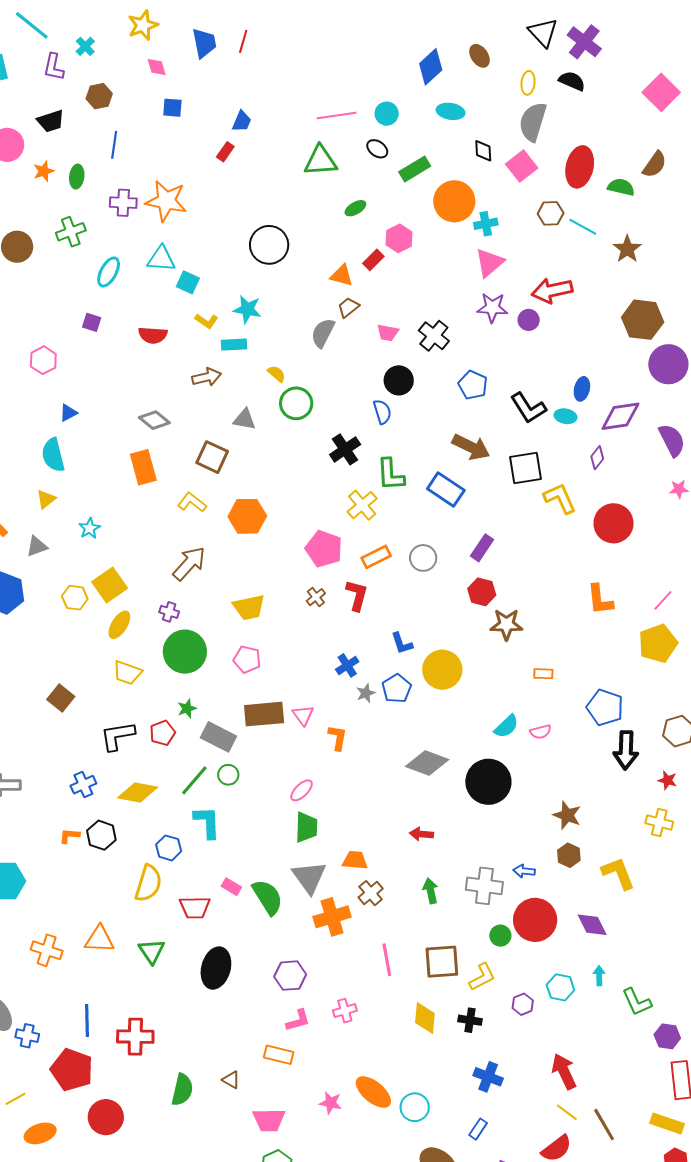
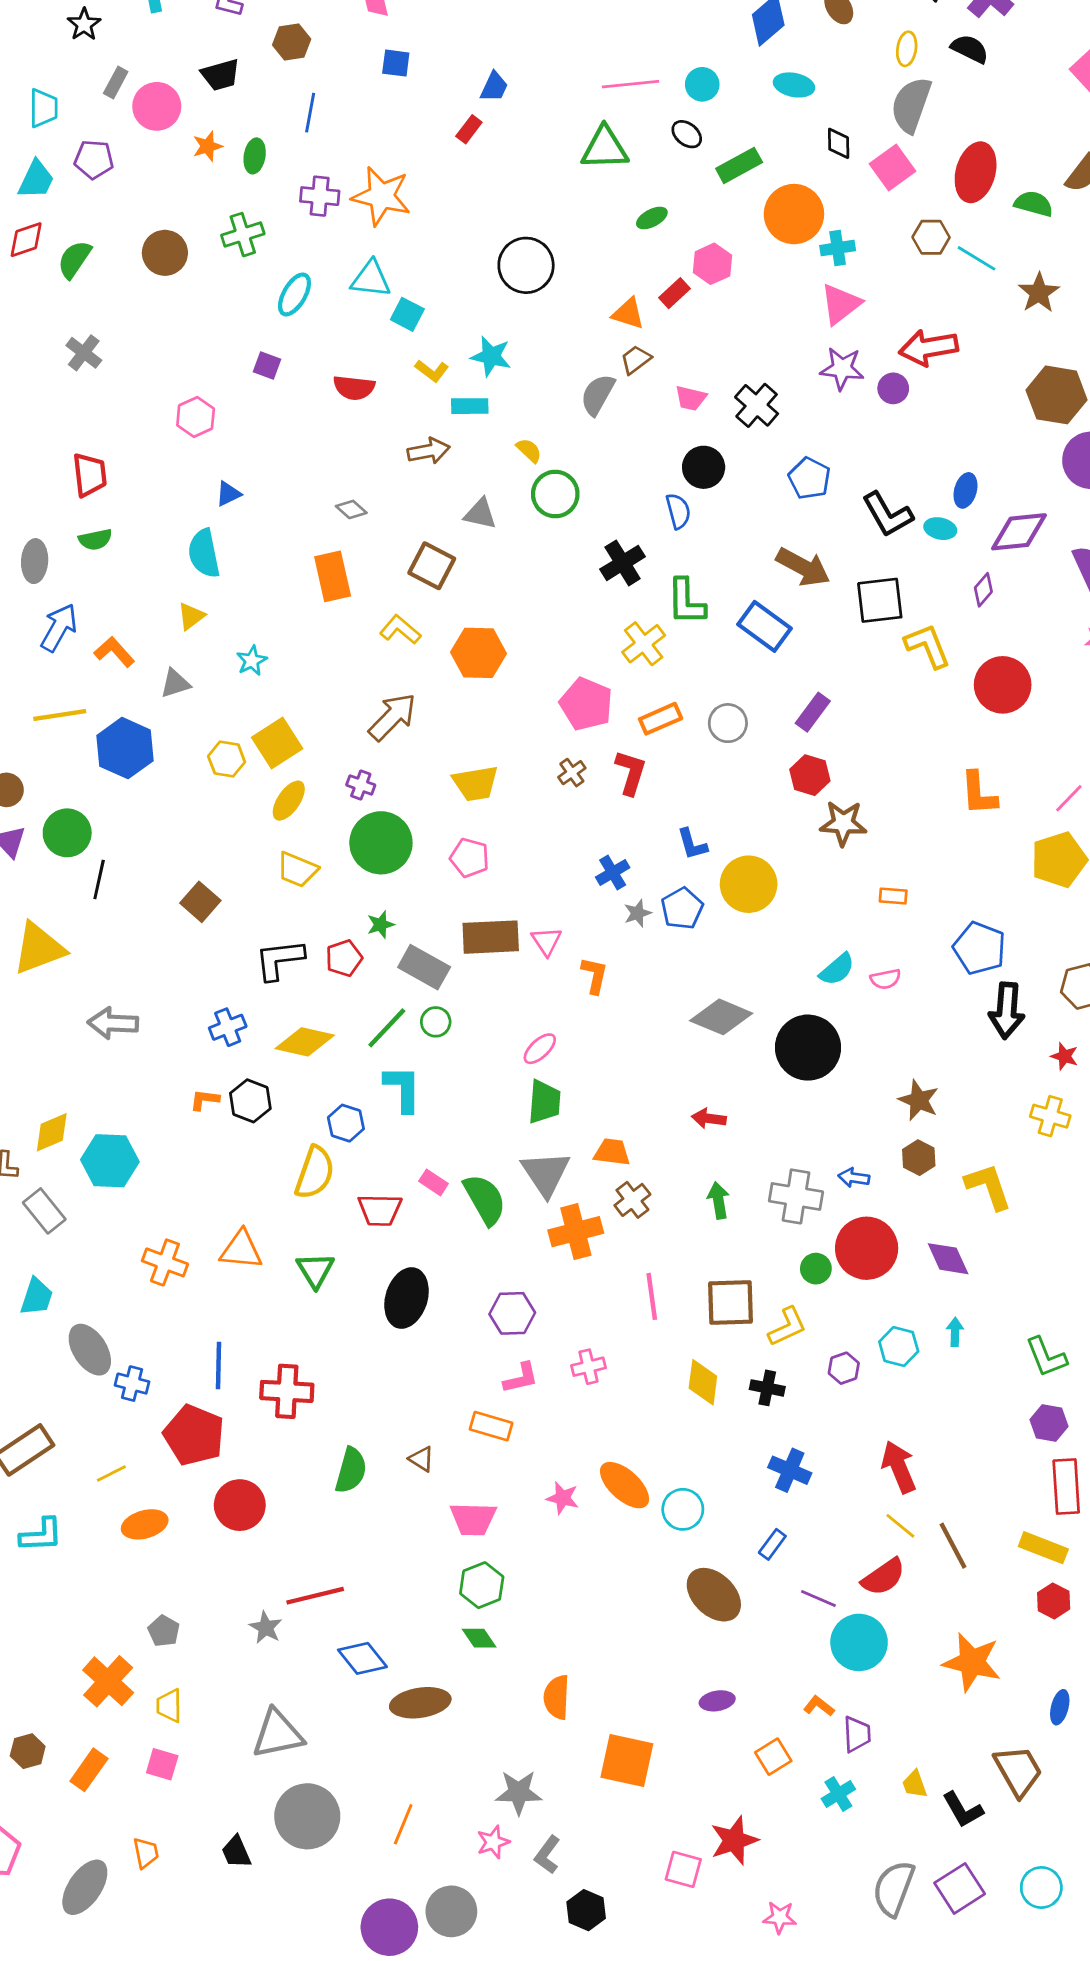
gray diamond: (154, 420) -> (351, 509), size x0.7
green L-shape: (637, 1002) -> (1046, 1357), moved

